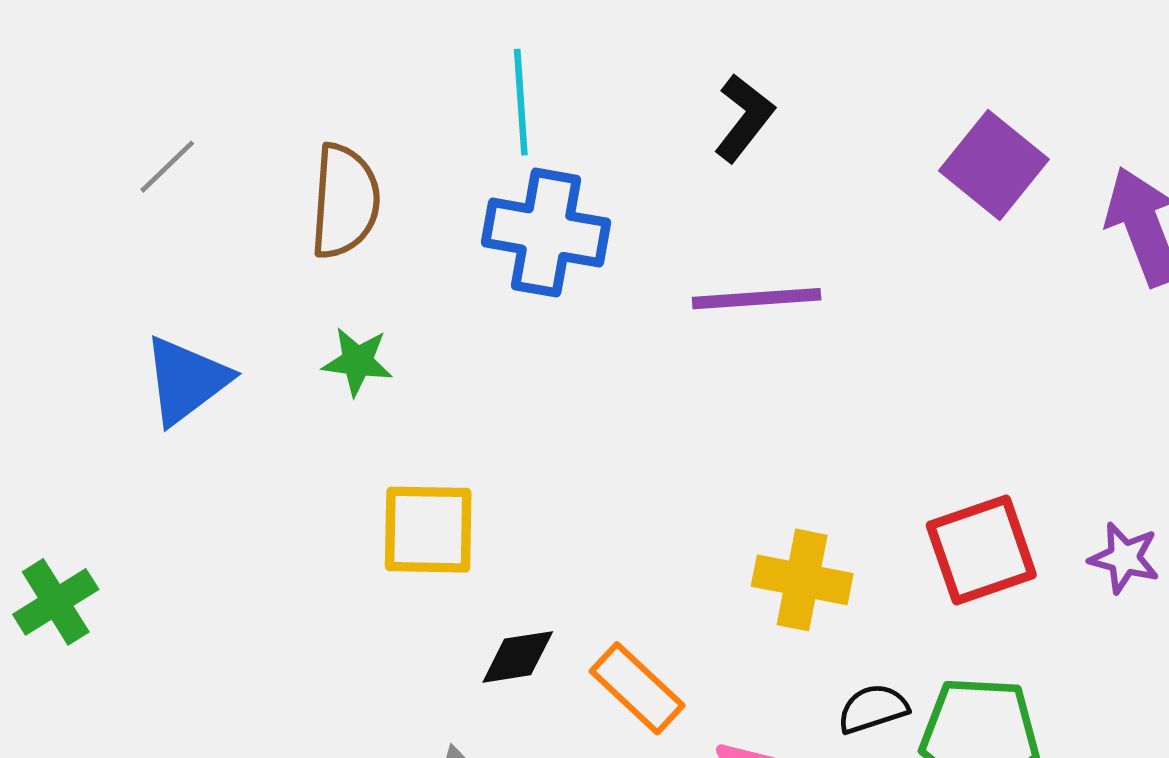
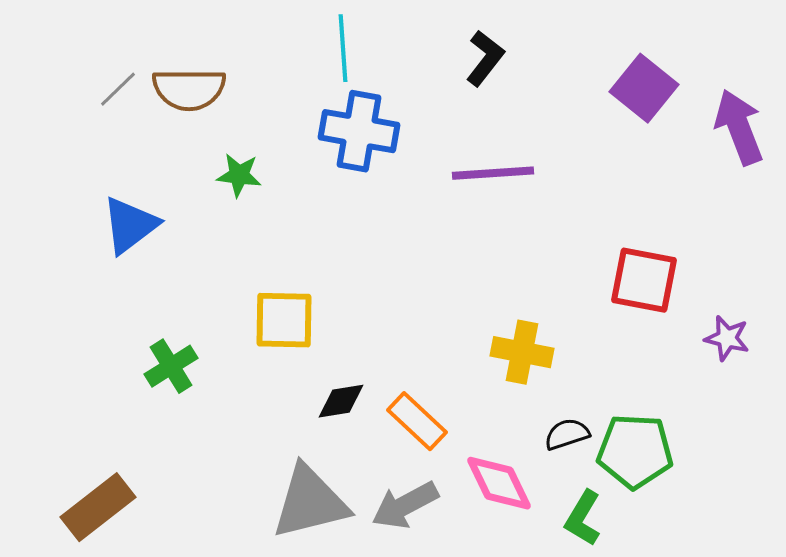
brown semicircle: (345, 201) -> (189, 89), moved, turned 86
green star: (357, 361) -> (239, 175), moved
red square: (981, 550) -> (644, 280), moved, turned 30
green cross: (56, 602) -> (171, 366), moved

